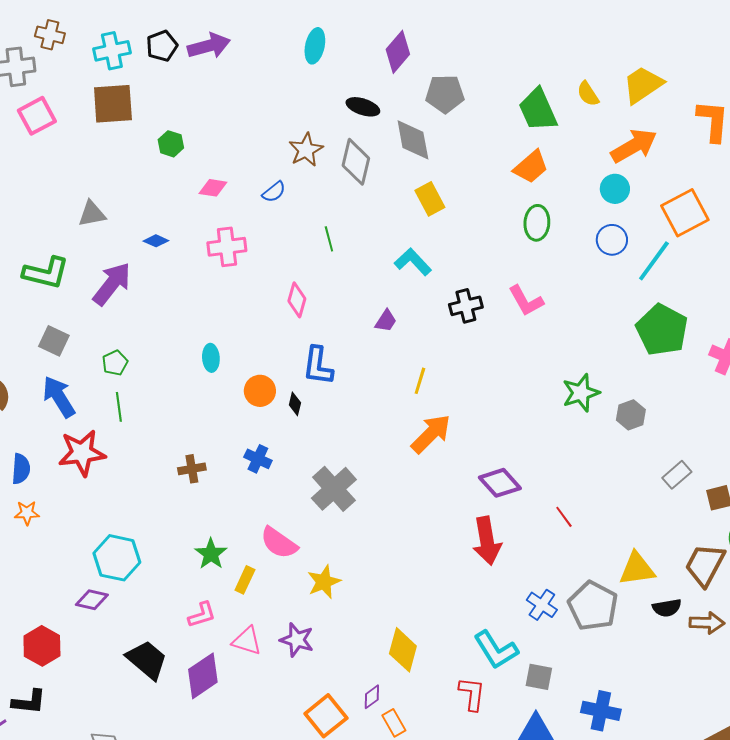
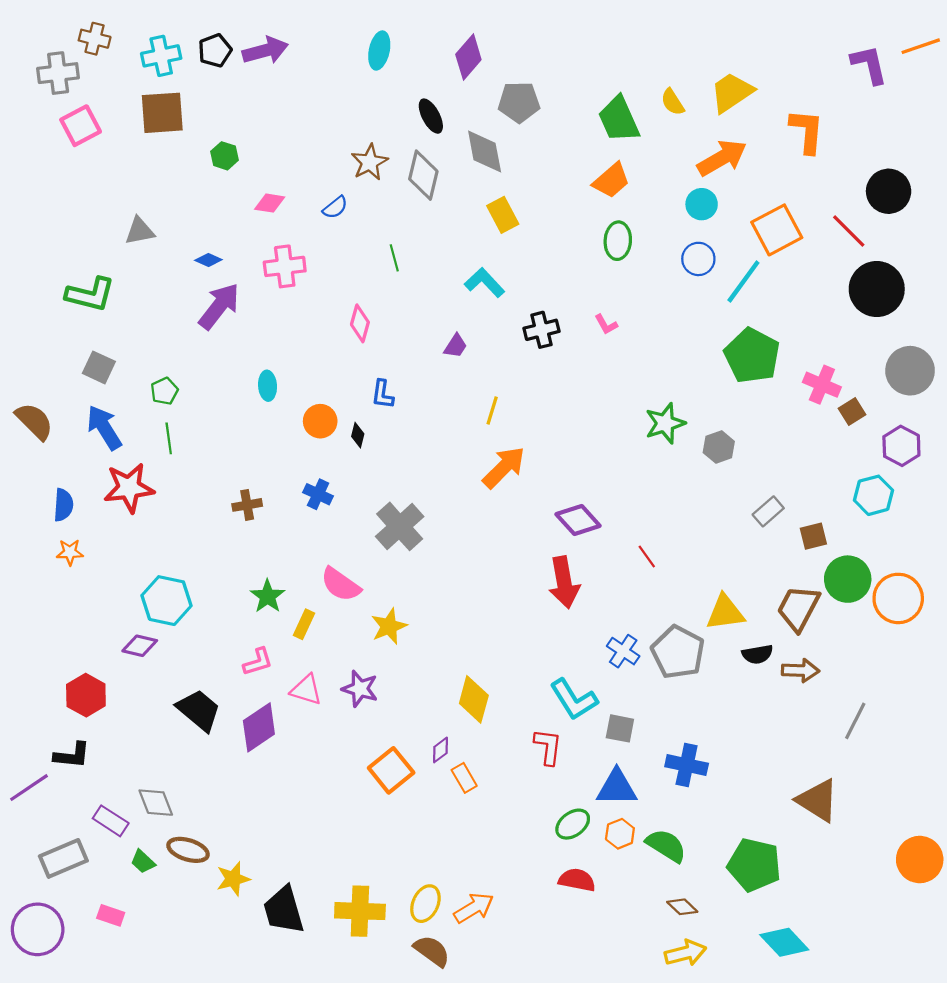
black ellipse: (363, 107) -> (431, 116), turned 44
purple arrow: (112, 284) -> (219, 306), moved
pink L-shape: (526, 301) -> (606, 324), size x0.6
blue L-shape: (318, 366) -> (382, 394), size x0.7

